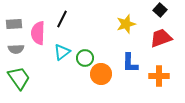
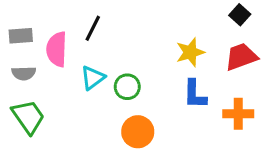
yellow star: (126, 24) -> (190, 52), moved
orange circle: (101, 74) -> (138, 132), moved

